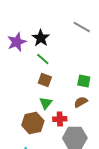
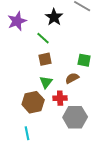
black star: (41, 38) -> (54, 17), moved
brown square: (45, 80) -> (45, 59), turned -32
brown semicircle: (81, 102) -> (72, 78), moved

